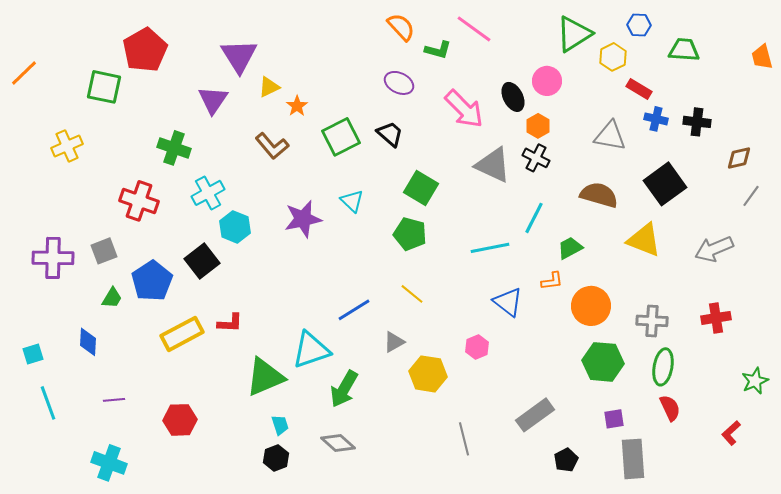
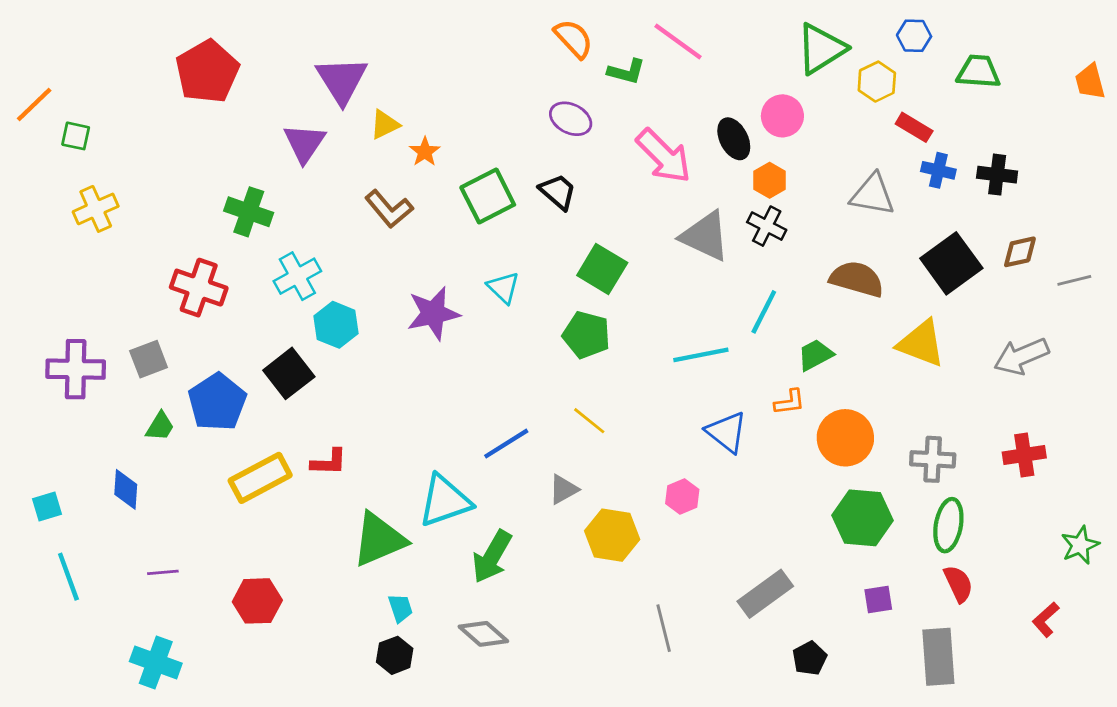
green square: (104, 87) -> (76, 136), moved, size x0.6
brown diamond: (739, 158) -> (1020, 252), moved
gray line: (751, 196) -> (1074, 280), turned 40
gray rectangle: (633, 459) -> (938, 657), moved

